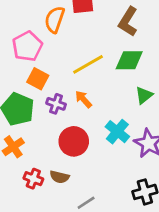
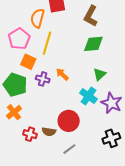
yellow line: (88, 64) -> (47, 43), moved, turned -40
green triangle: (144, 95) -> (100, 74), moved
red circle: (74, 141) -> (69, 121), moved

